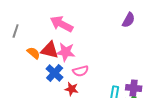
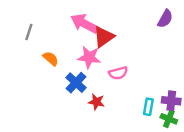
red triangle: (50, 50) -> (104, 37), moved, turned -48
pink semicircle: (81, 71) -> (118, 73), moved

